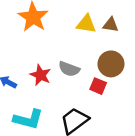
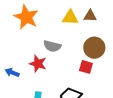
gray semicircle: (69, 69) -> (52, 46), moved

